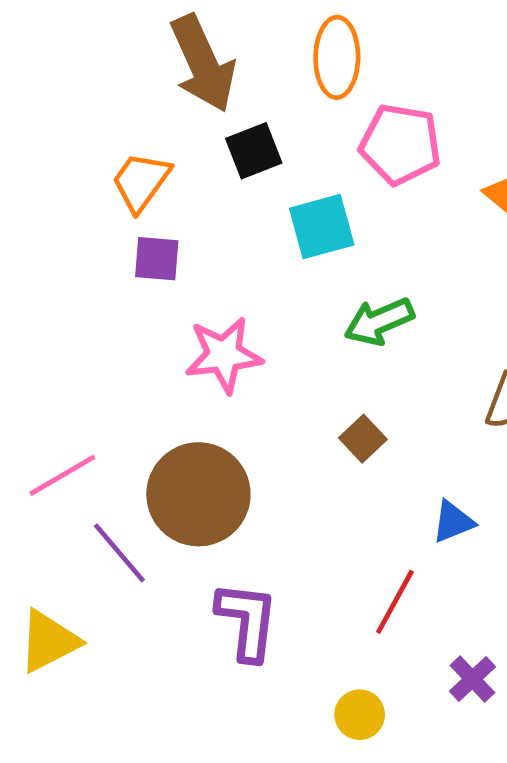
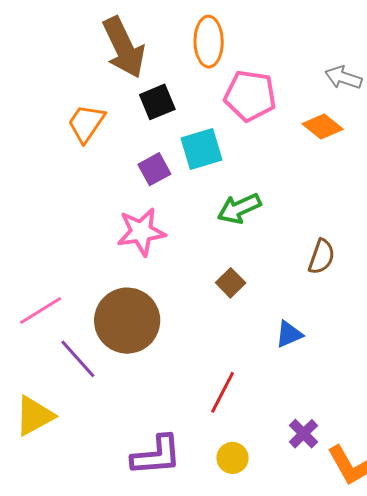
purple square: (157, 259) -> (154, 169), moved, turned -32
red line: (395, 602) -> (223, 392), moved
purple L-shape: (247, 621) -> (156, 455), moved, turned 80

